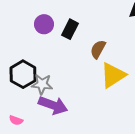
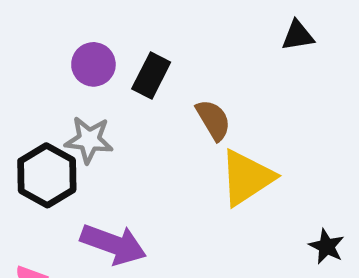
brown semicircle: (98, 49) -> (213, 120), turned 120
gray star: (42, 84) -> (89, 140), moved

